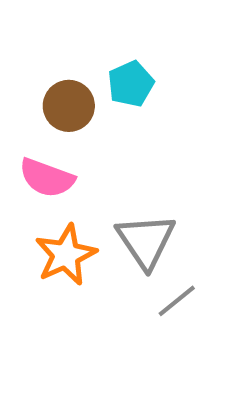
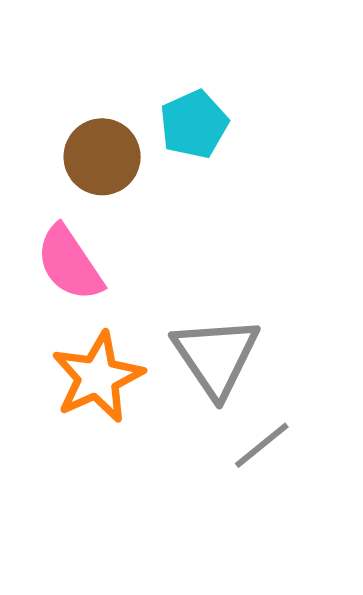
pink semicircle: (47, 178) -> (70, 263), turned 36

